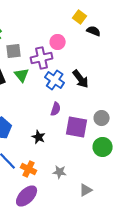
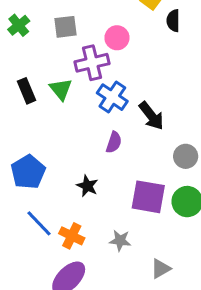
black semicircle: (94, 31) -> (173, 21), turned -112
gray square: (14, 51) -> (66, 27), moved
black arrow: (81, 79) -> (151, 116), moved
purple square: (77, 127) -> (148, 197), moved

